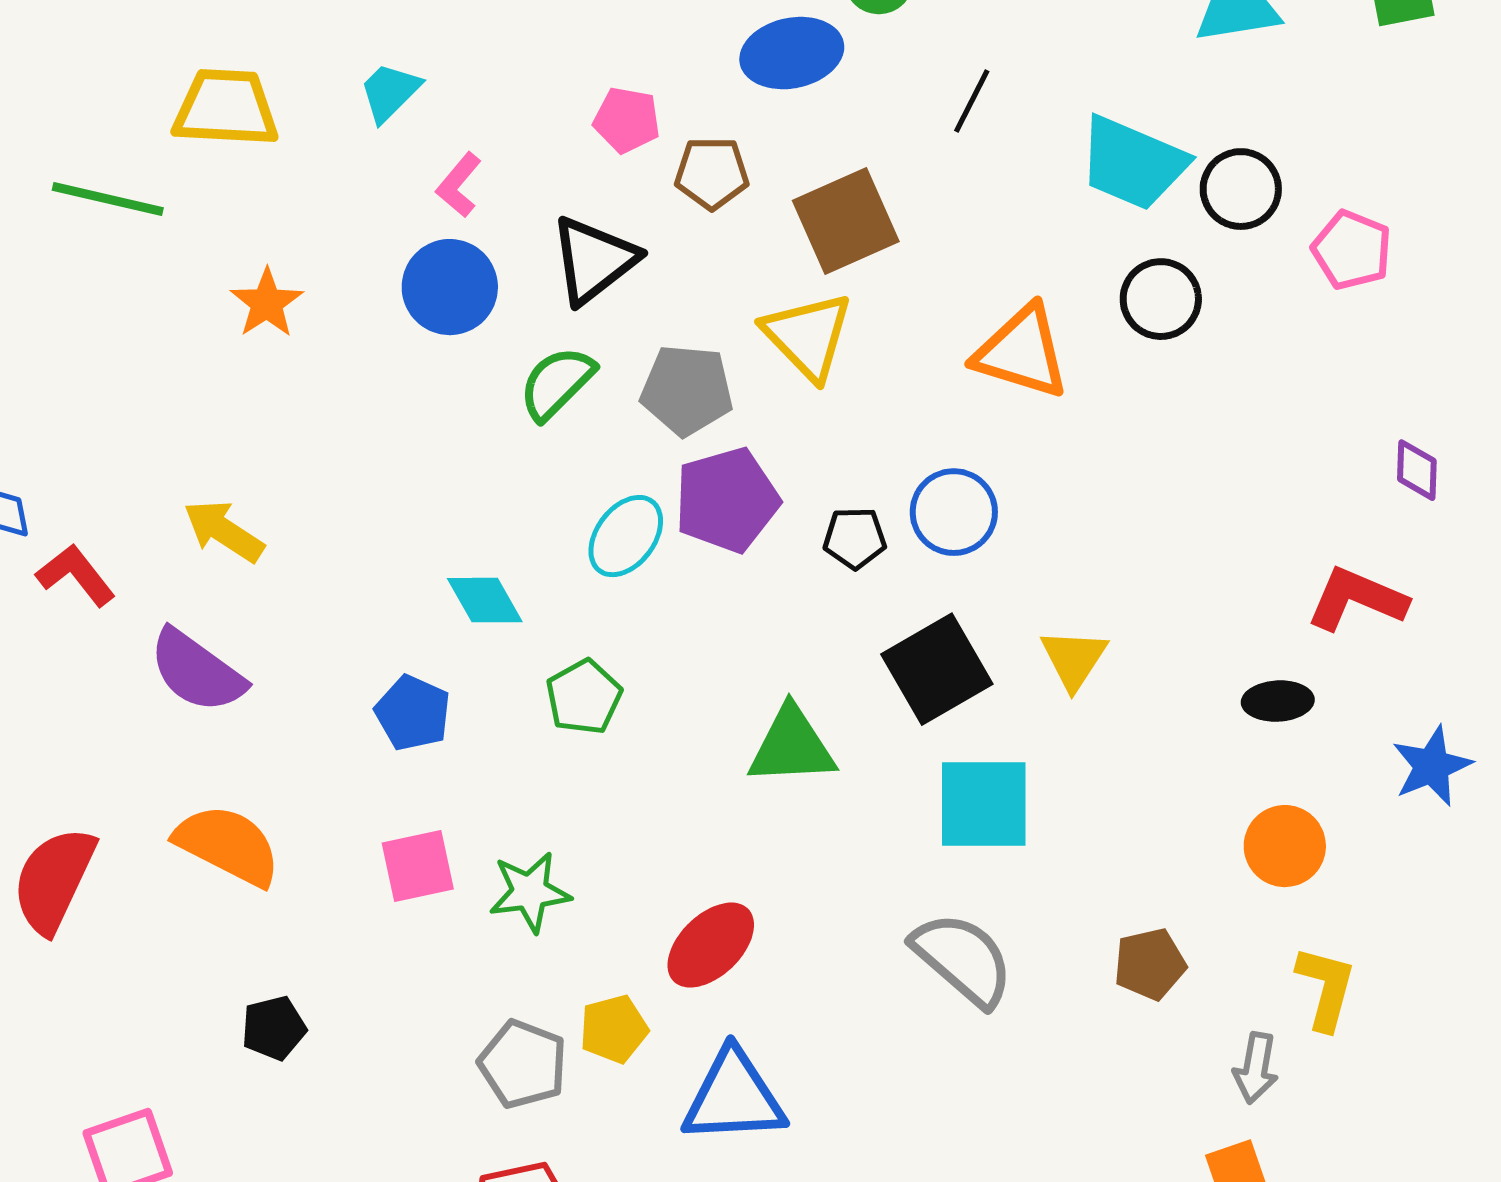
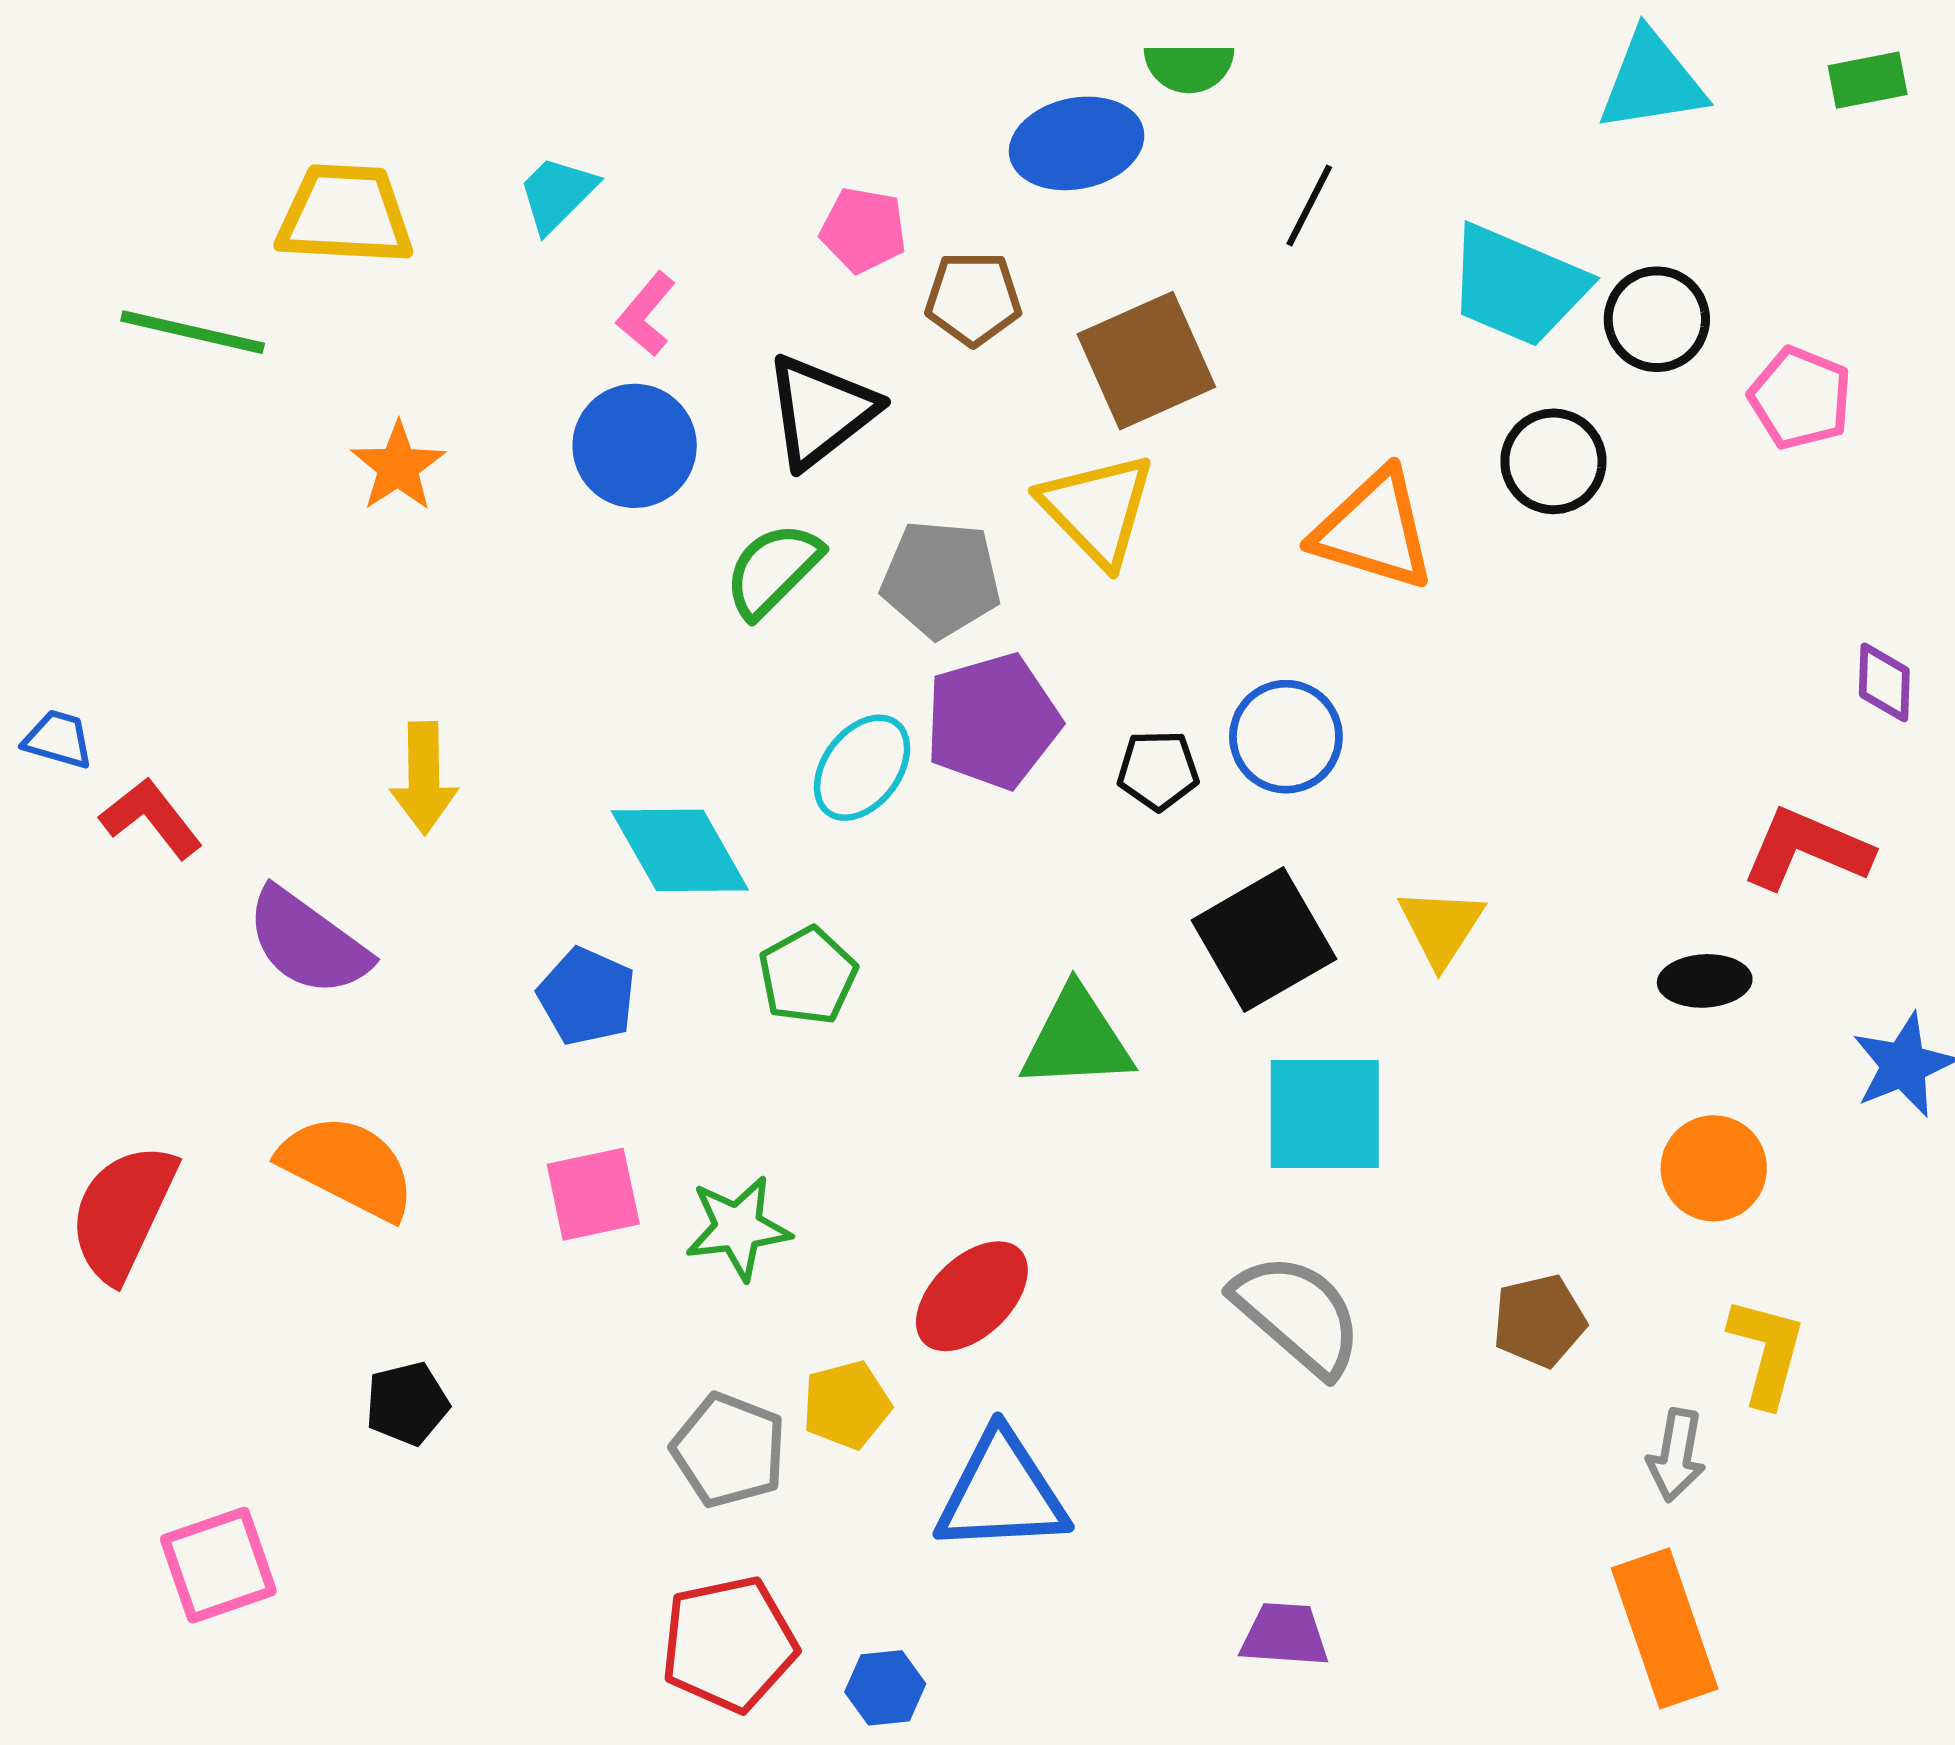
yellow arrow: (224, 531) -> (424, 778), moved, turned -124
cyan diamond: (485, 600) -> (680, 850), size x1.4

